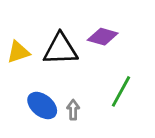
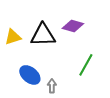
gray arrow: (73, 110) -> (52, 86), moved

